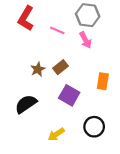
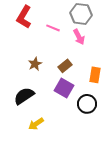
brown rectangle: (61, 67) -> (65, 66), moved
black circle: (94, 127) -> (87, 104), moved
yellow arrow: (56, 134) -> (36, 124), moved

